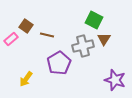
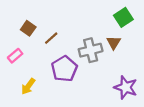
green square: (94, 20) -> (123, 17), moved, turned 30
brown line: (47, 35) -> (51, 38), turned -56
pink rectangle: (11, 39) -> (15, 56), moved

